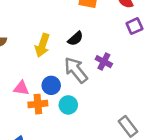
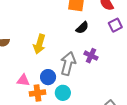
black semicircle: (75, 39) -> (82, 28), moved
gray arrow: (76, 70) -> (68, 64), turned 55

